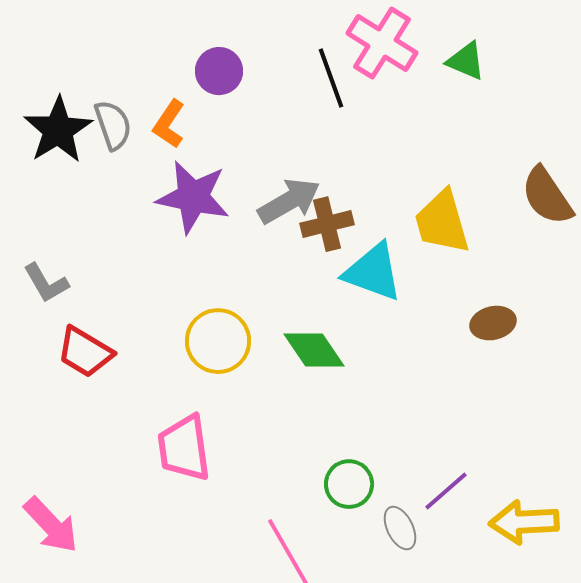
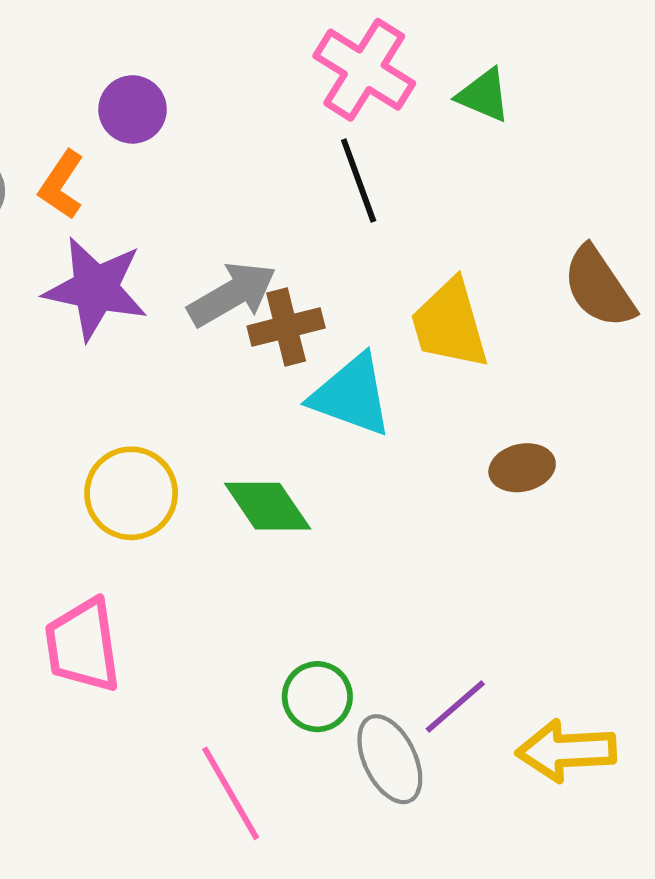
black line: (331, 78) -> (359, 181), moved
gray ellipse: (400, 528) -> (390, 759), size x1.4

